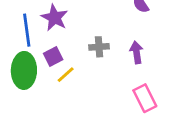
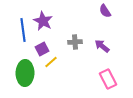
purple arrow: (136, 52) -> (102, 46), turned -42
green ellipse: (24, 70) -> (25, 73), moved

